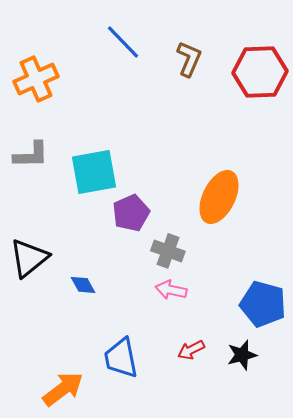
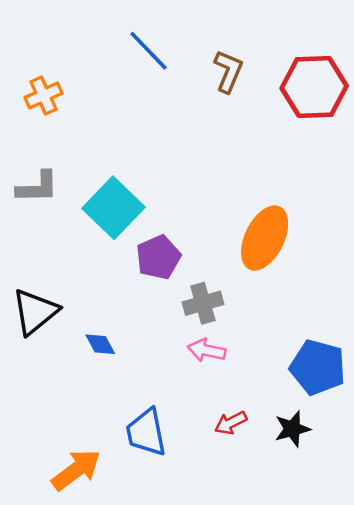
orange cross: (36, 79) -> (43, 95), size x0.7
cyan square: (94, 172) -> (114, 208), turned -36
gray cross: (168, 251) -> (203, 303), turned -36

